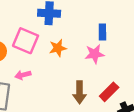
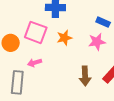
blue rectangle: (102, 32) -> (103, 22), turned -64

